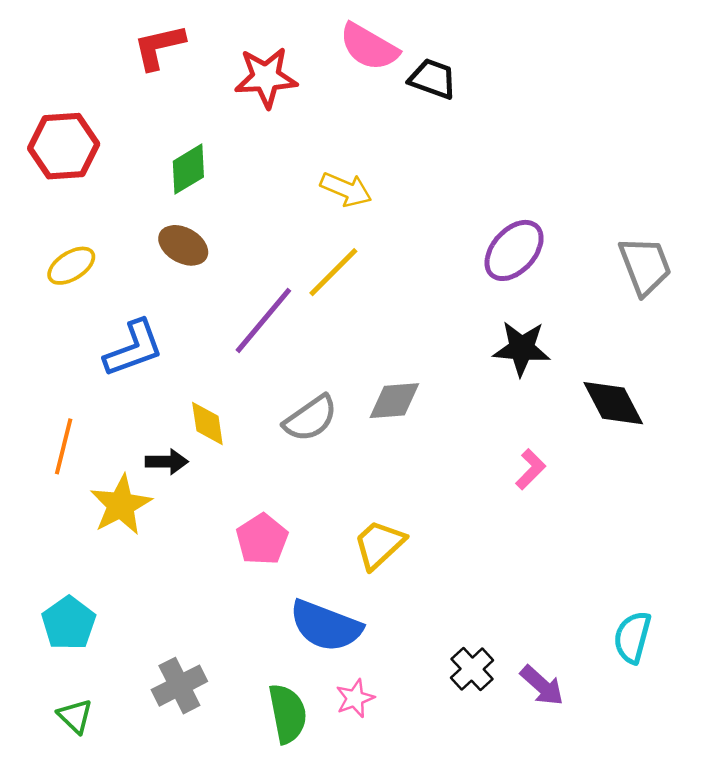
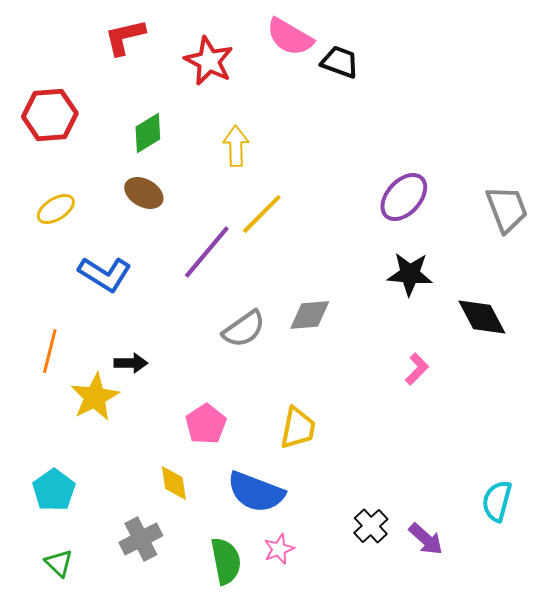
red star: (266, 77) -> (209, 61), turned 30
yellow arrow: (346, 189) -> (236, 146), moved, turned -114
blue L-shape: (134, 348) -> (105, 274), turned 52
yellow diamond: (207, 423) -> (174, 483), moved
yellow trapezoid: (379, 544) -> (298, 428), turned 144

